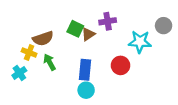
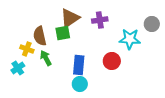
green square: (75, 29) -> (63, 33), moved, turned -35
brown triangle: (88, 34) -> (70, 18), moved, size x1.5
brown semicircle: (43, 39) -> (40, 36), turned 96

